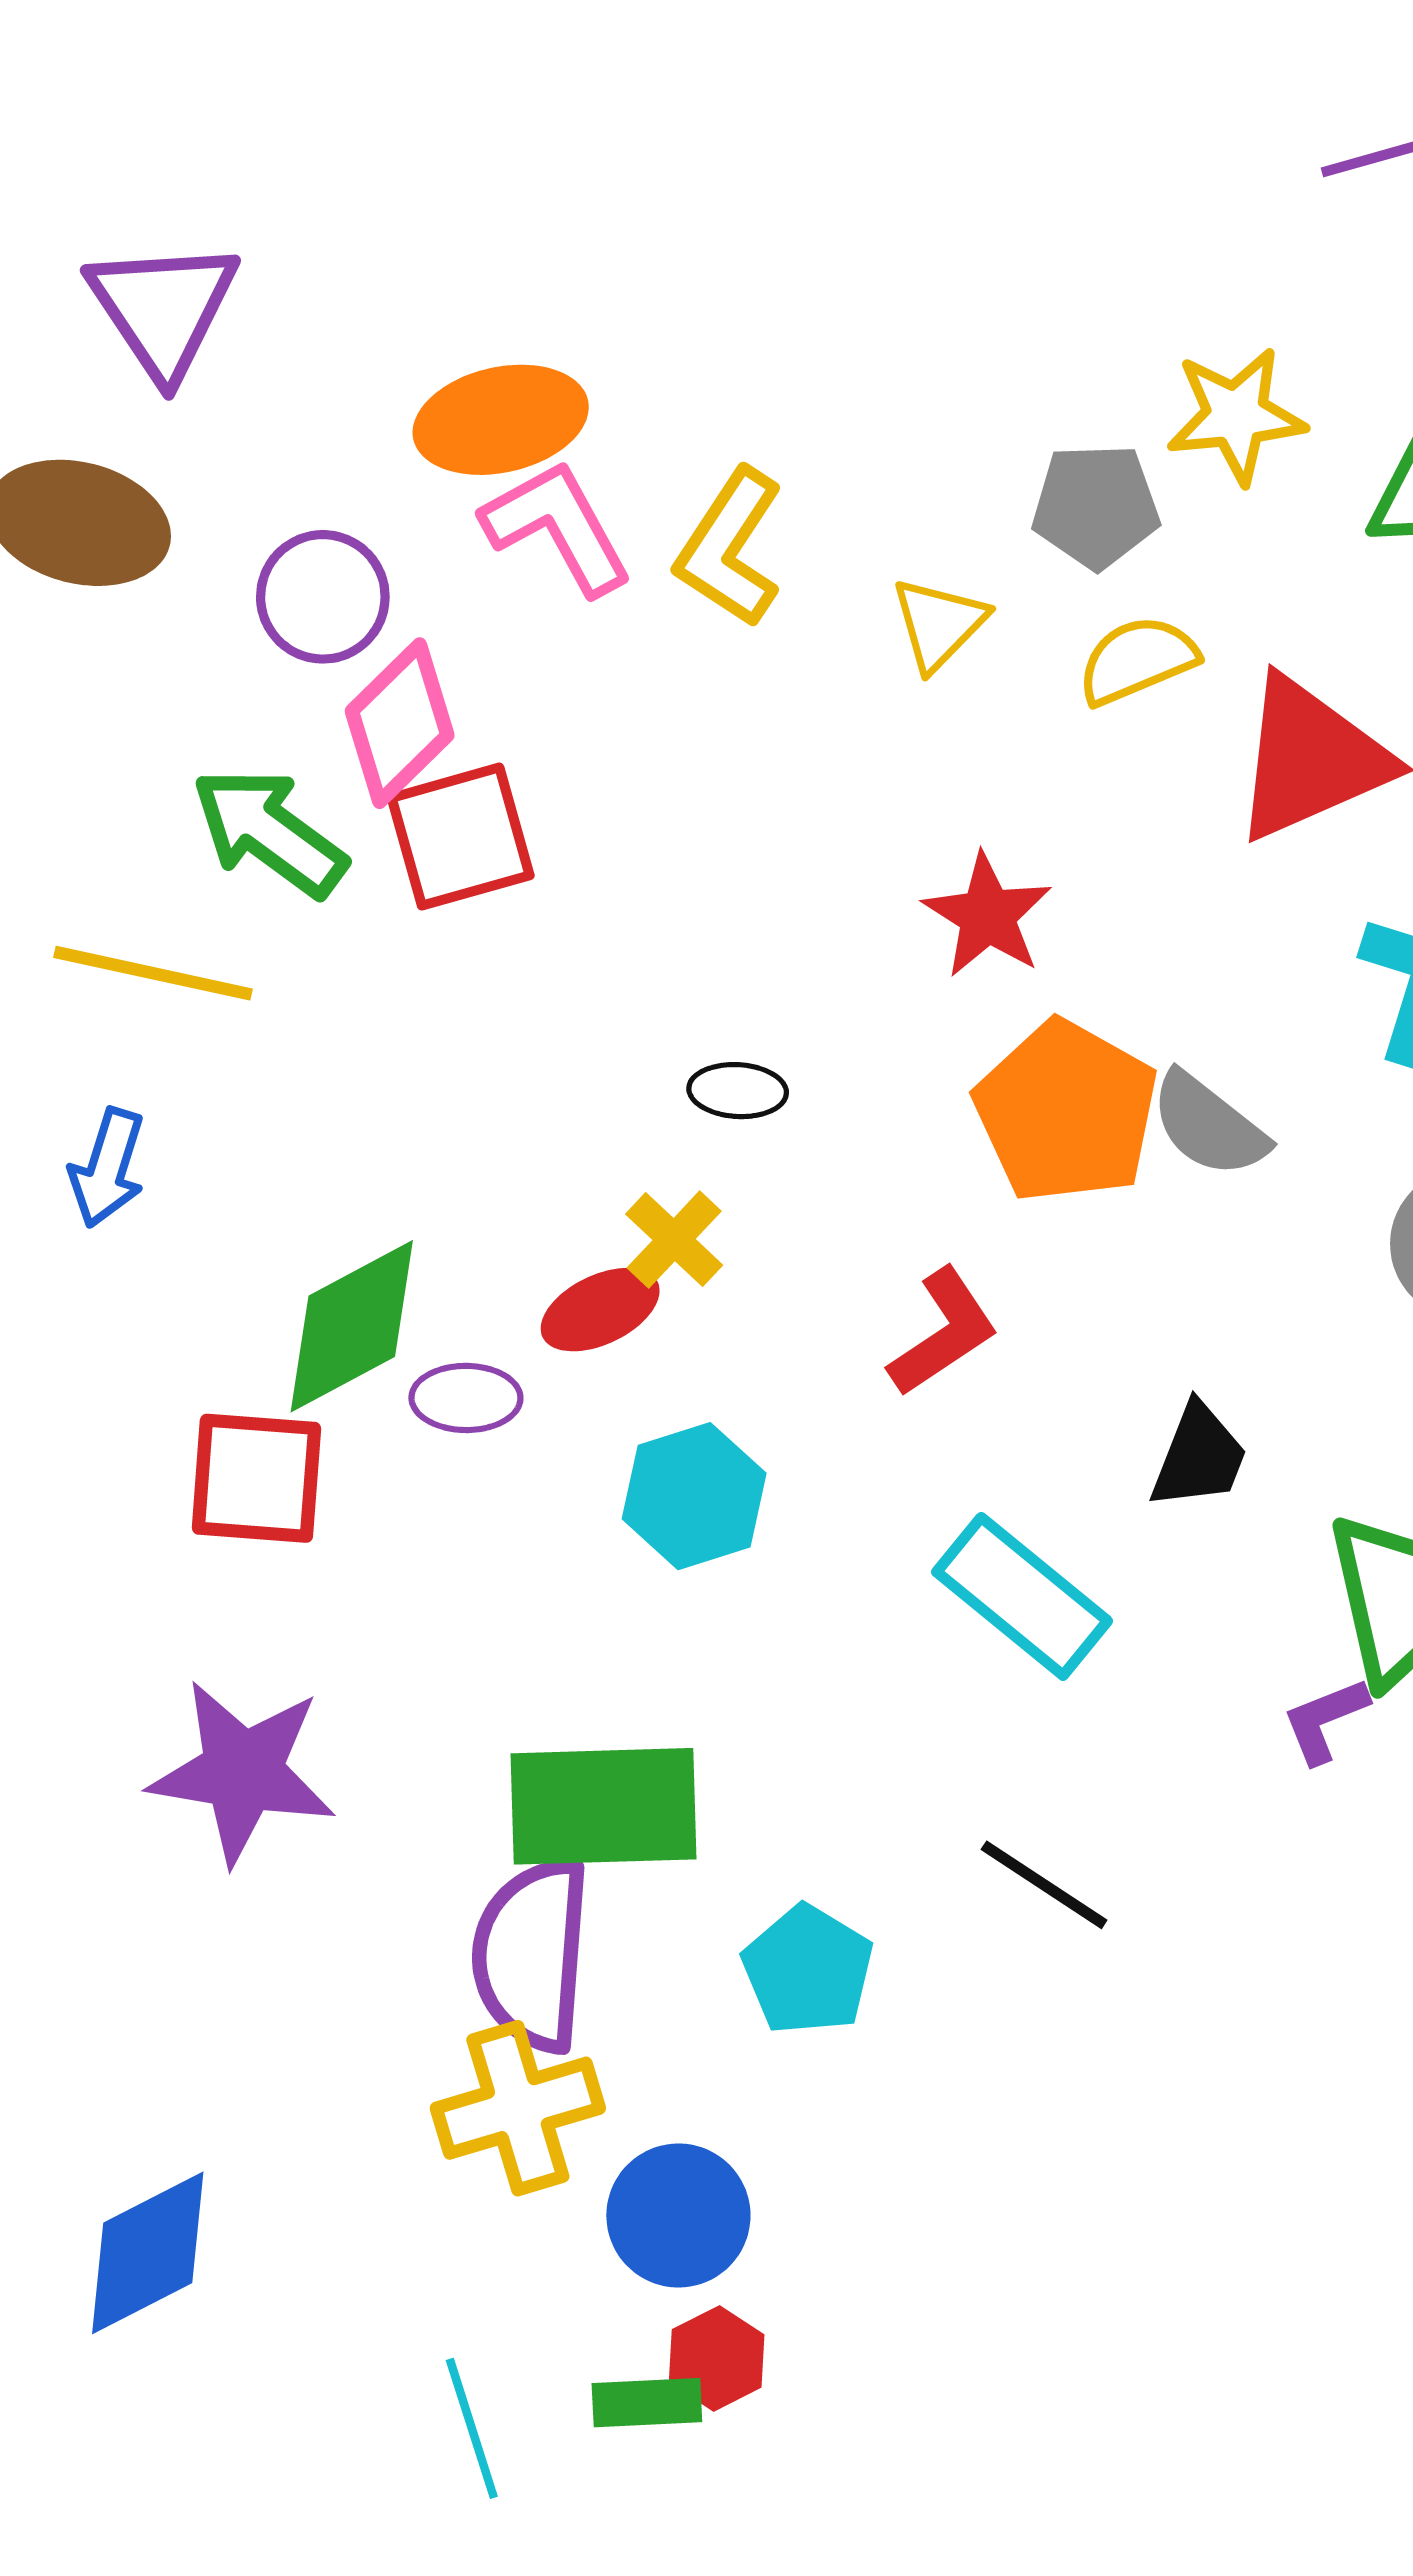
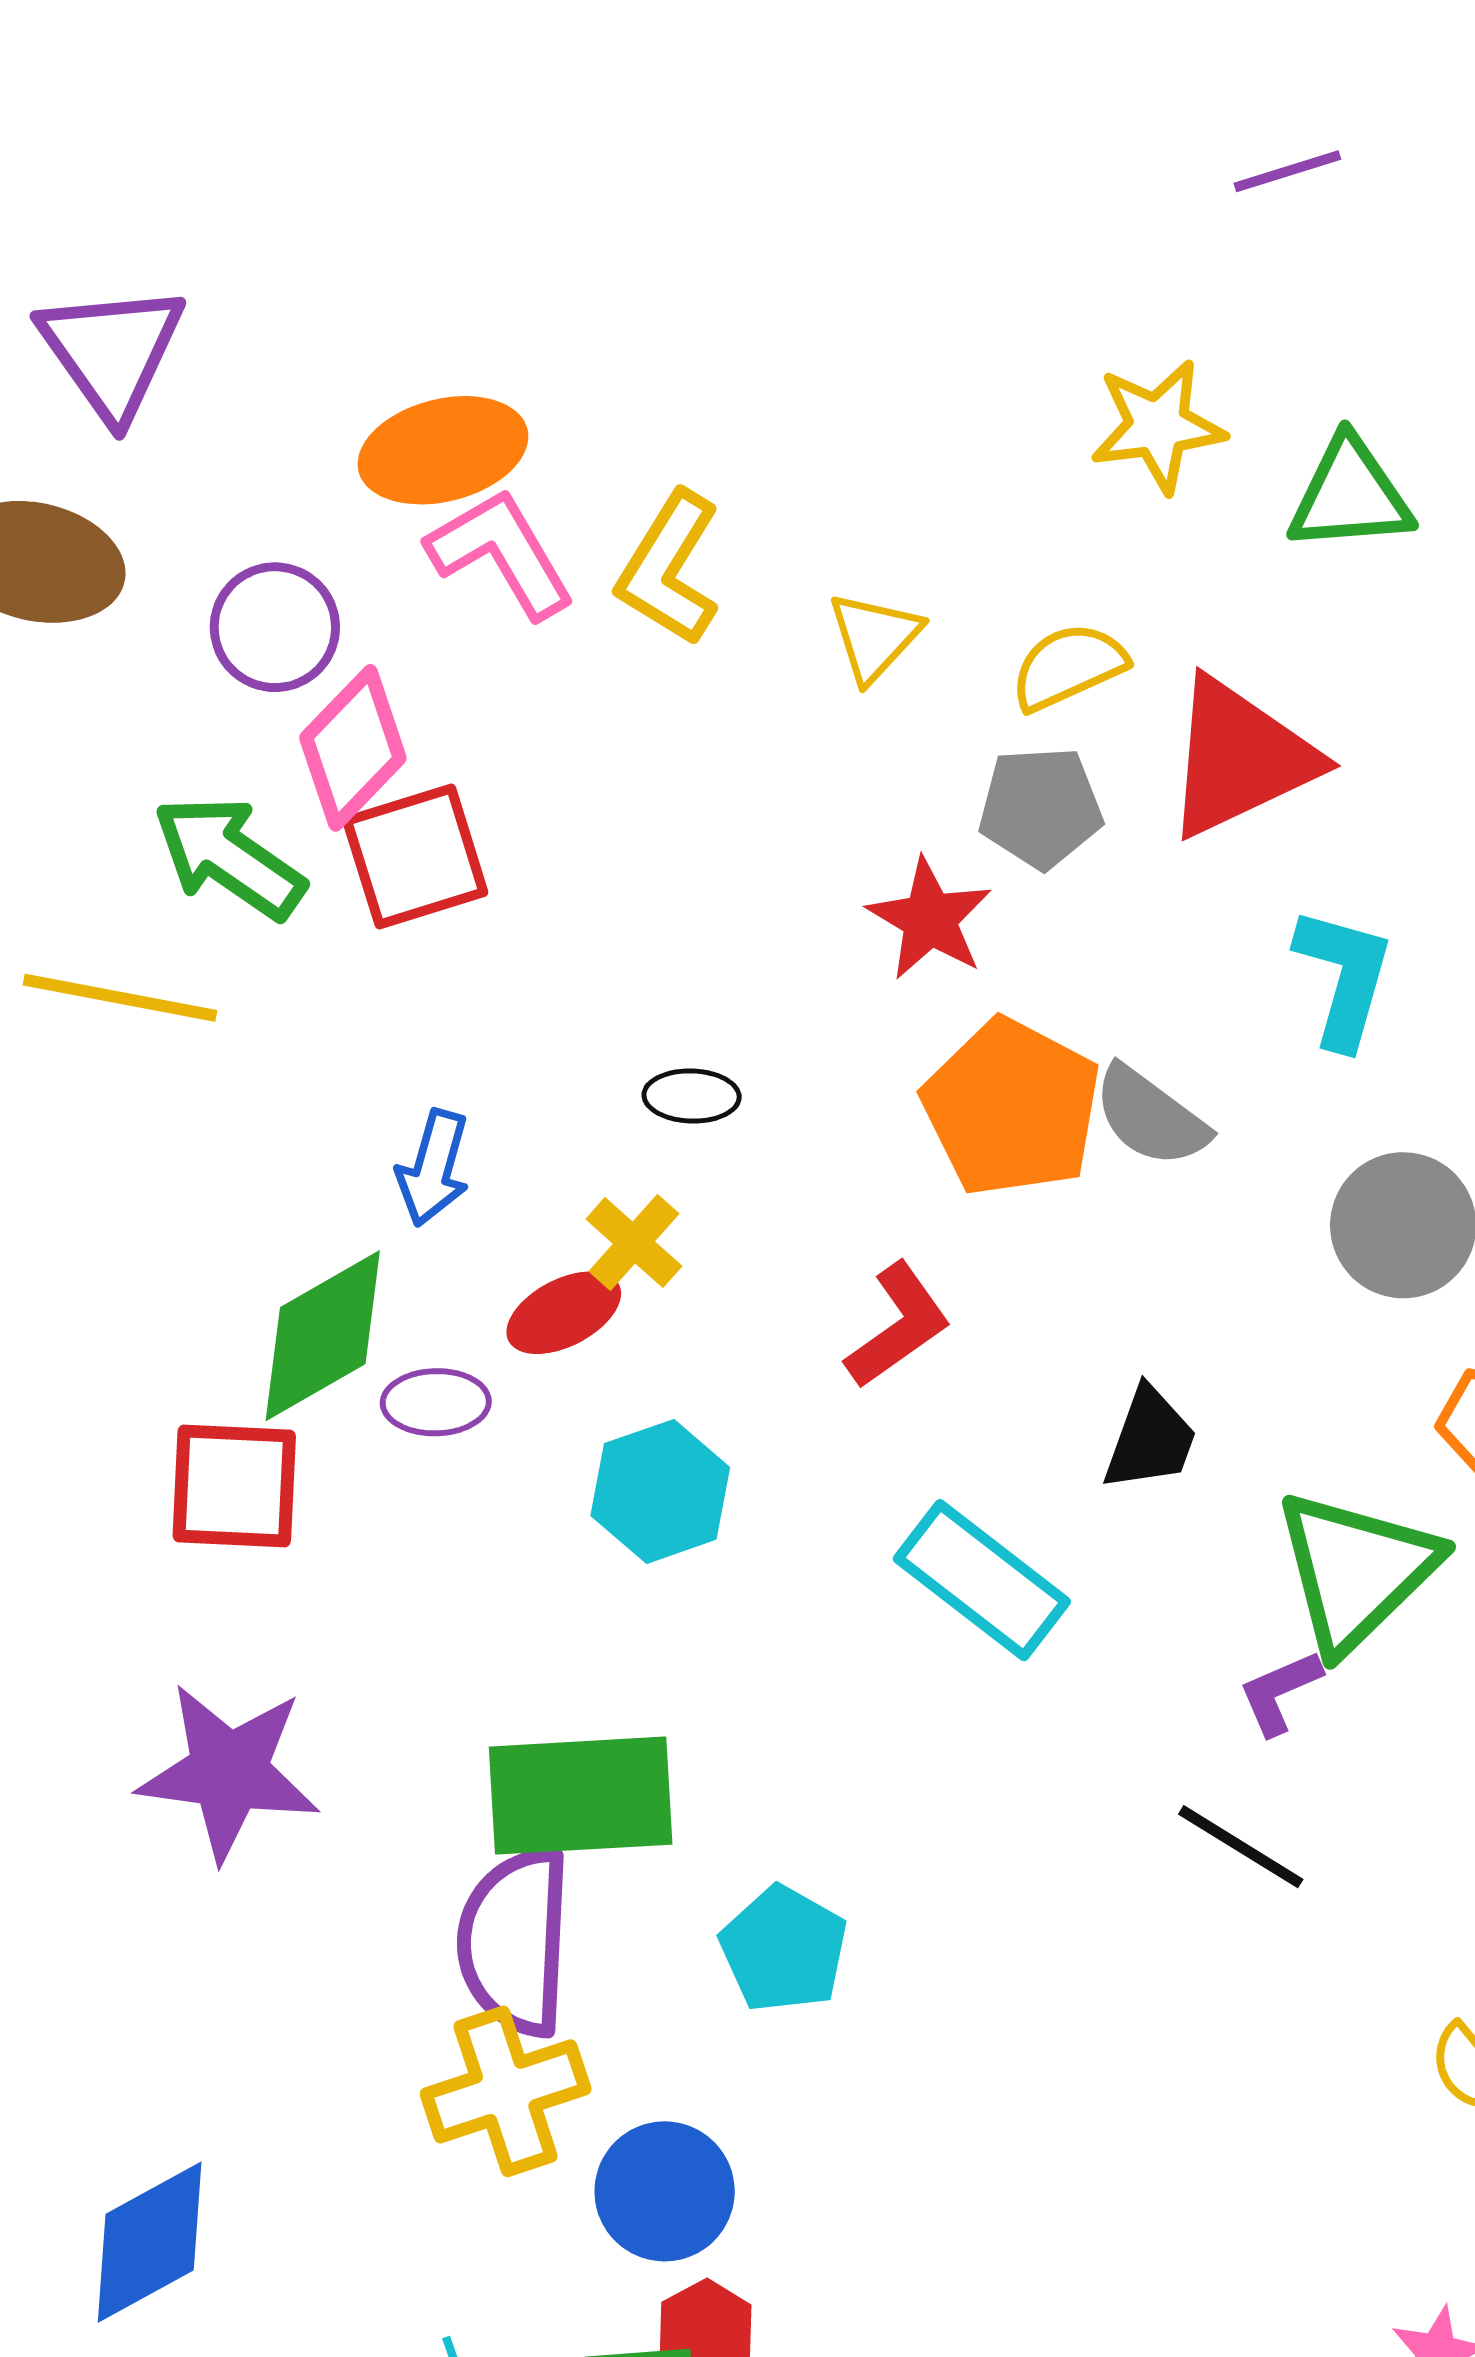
gray pentagon: (1096, 506) -> (1041, 807), moved
blue arrow: (107, 1168) -> (433, 1168), moved
black line: (1044, 1885) -> (1241, 1847), moved

